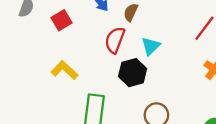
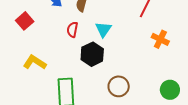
red semicircle: (115, 40) -> (72, 30), size x0.7

